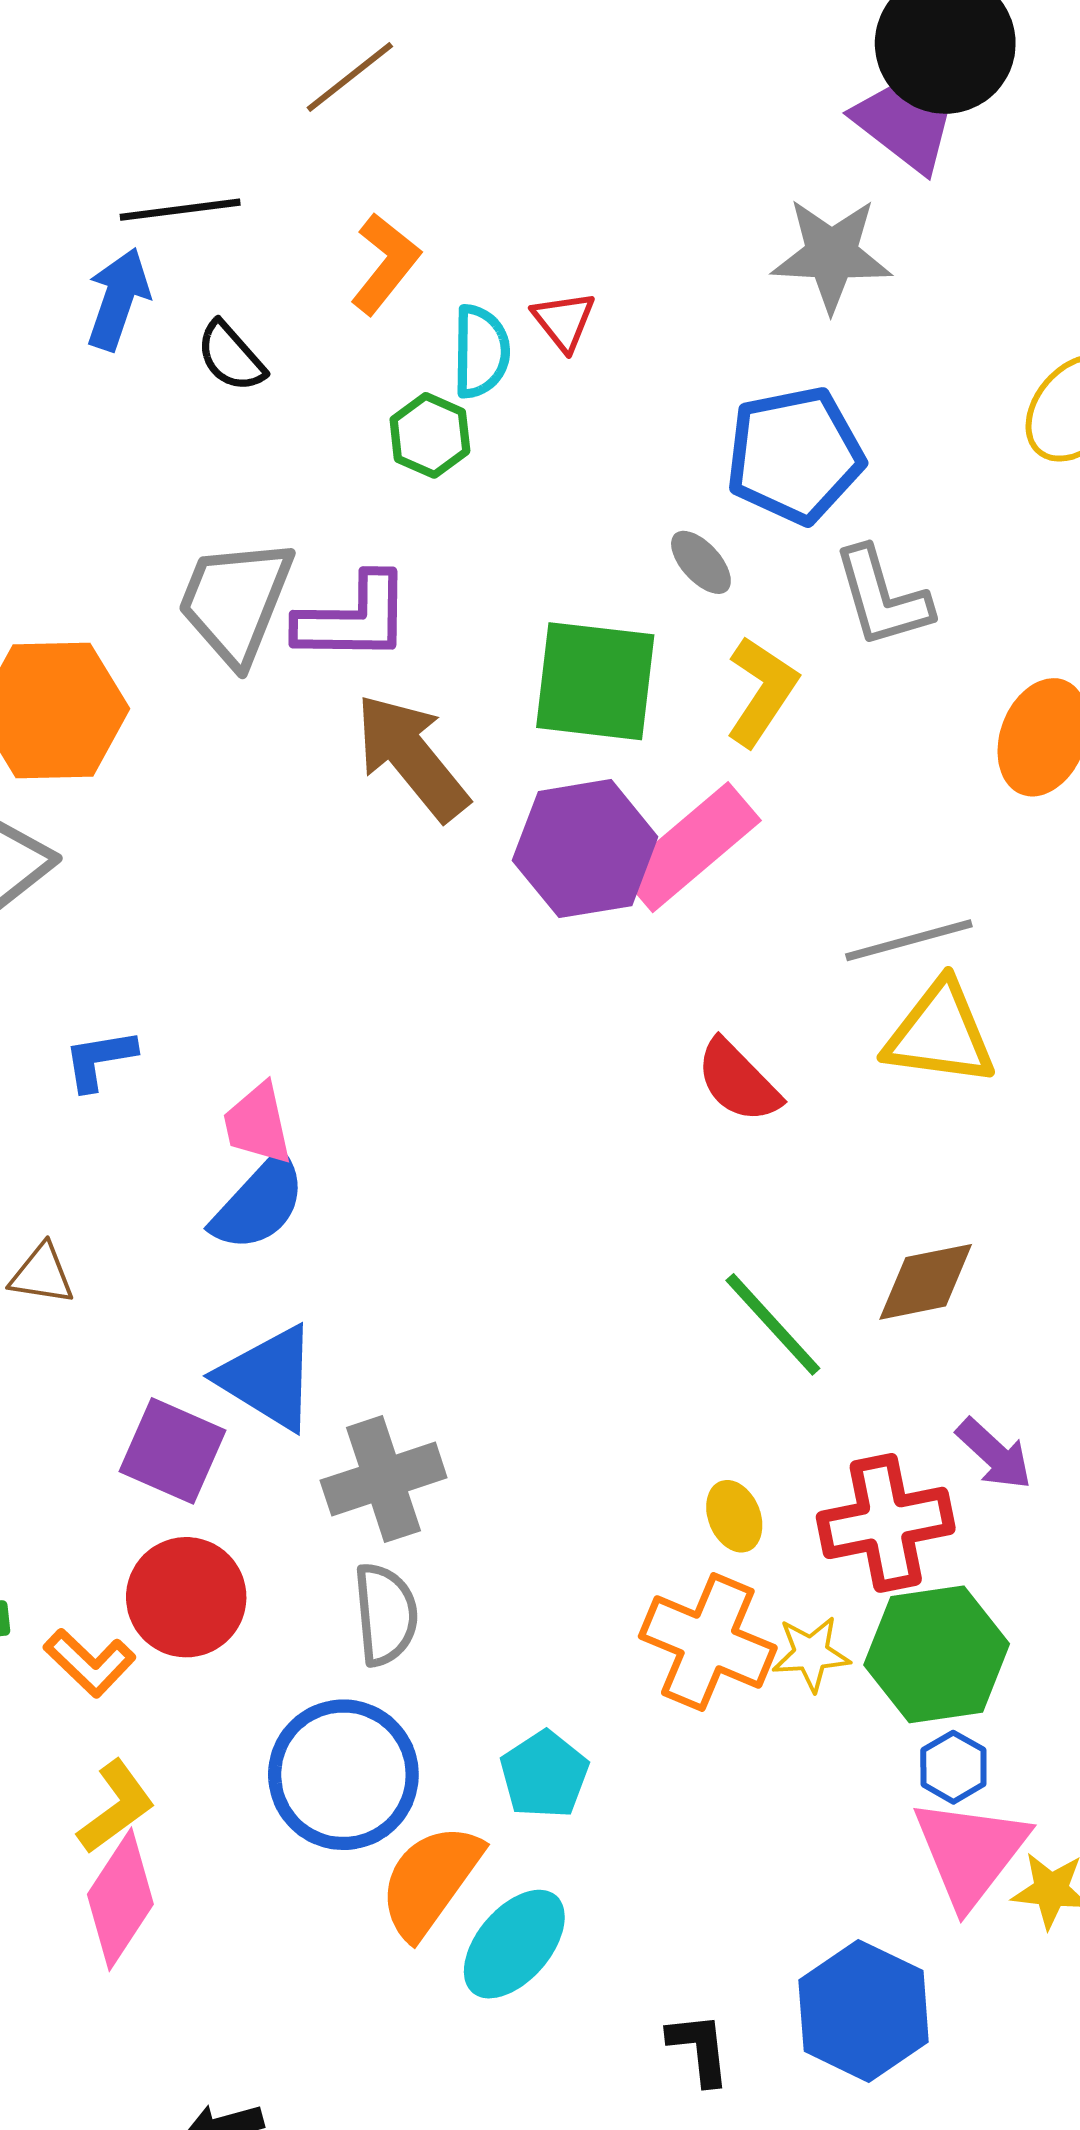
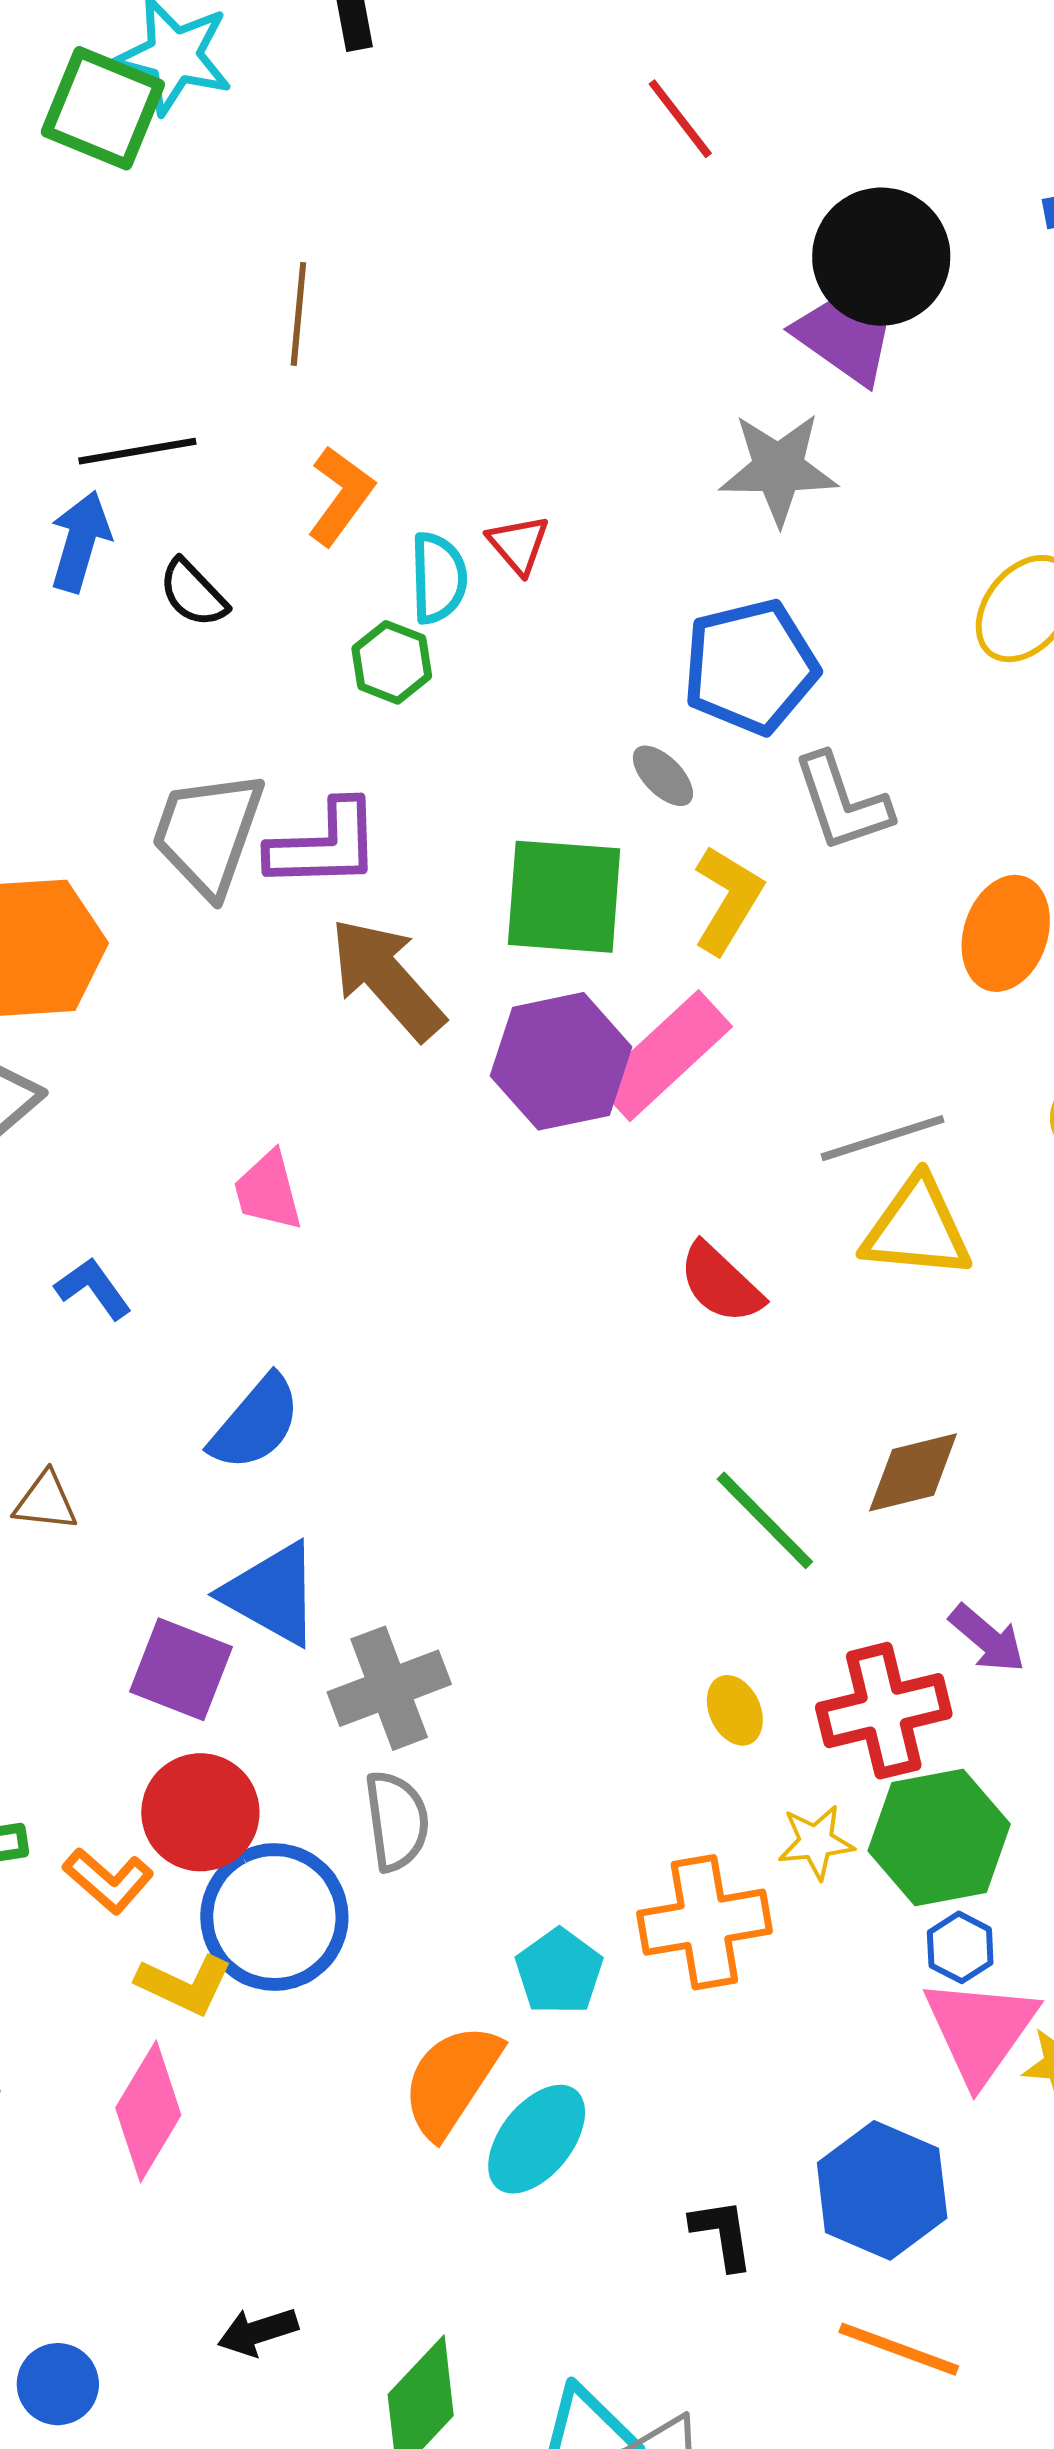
brown line: (350, 77) -> (298, 314), turned -44
blue L-shape: (100, 1060) -> (93, 1288), turned 66
pink trapezoid: (258, 1124) -> (268, 1191), moved
orange cross: (708, 1642) -> (704, 1922), moved, turned -30
blue circle: (343, 1775) -> (274, 1917), moved
yellow L-shape: (116, 1807) -> (184, 1985), moved, turned 64

